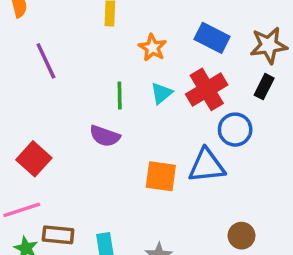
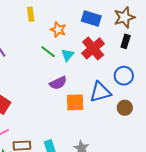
green line: (120, 95) -> (48, 52), moved, turned -42
blue circle: (235, 130) -> (124, 76), moved
purple semicircle: (105, 136) -> (58, 83), moved, turned -36
brown circle: (242, 236) -> (125, 108), moved

